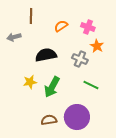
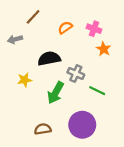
brown line: (31, 16) -> (33, 17), turned 42
gray cross: (80, 59) -> (76, 74), moved
yellow star: (30, 82) -> (25, 80), moved
brown semicircle: (49, 120) -> (43, 129), moved

